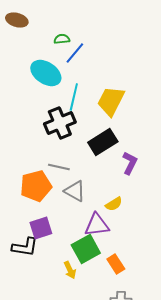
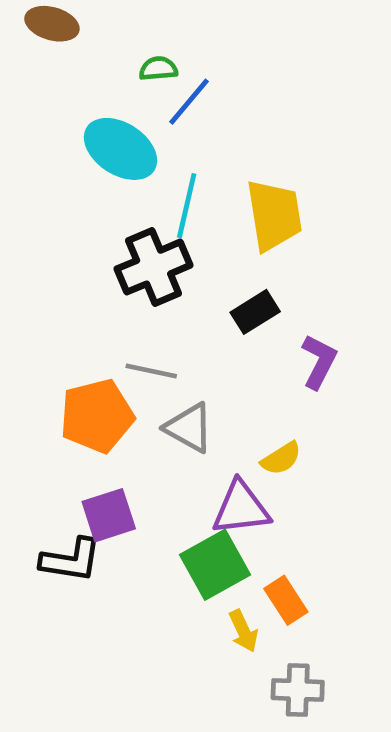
yellow trapezoid: (111, 101) -> (274, 215), turned 144
black rectangle: (103, 142) -> (255, 312), size x0.7
yellow arrow: (70, 270) -> (243, 631), moved

